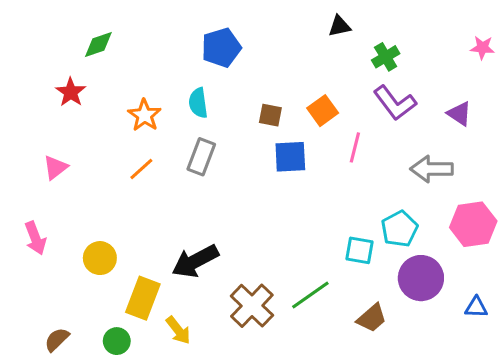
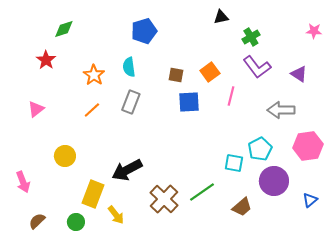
pink arrow: (35, 238) -> (23, 182), moved
yellow circle: (100, 258) -> (65, 156), moved
blue triangle: (476, 307) -> (310, 200), turned -42

